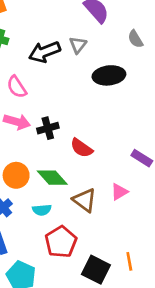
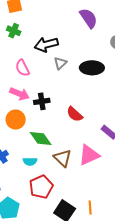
gray triangle: (78, 45) -> (60, 63), moved
red semicircle: (81, 148) -> (75, 114), moved
orange circle: (16, 175) -> (16, 120), moved
pink triangle: (119, 192) -> (89, 155), size x1.6

